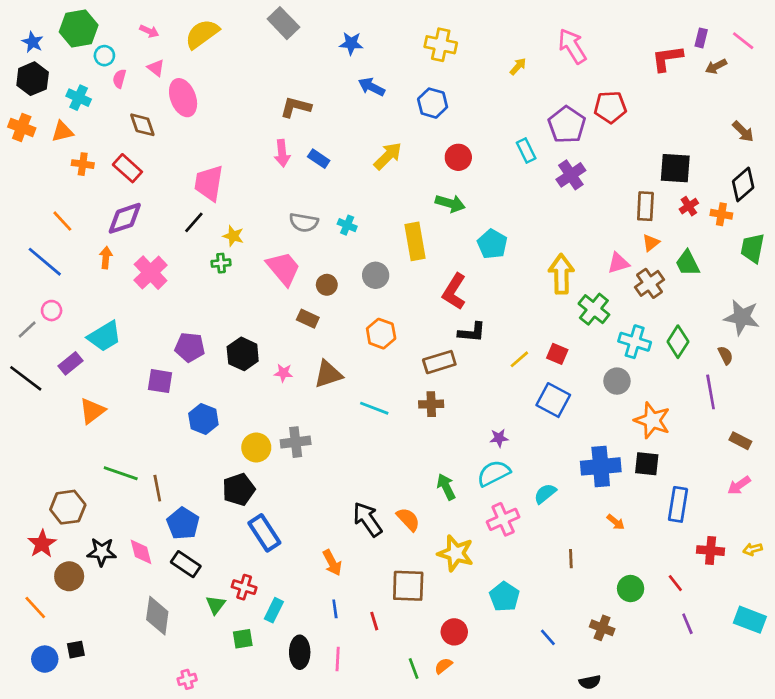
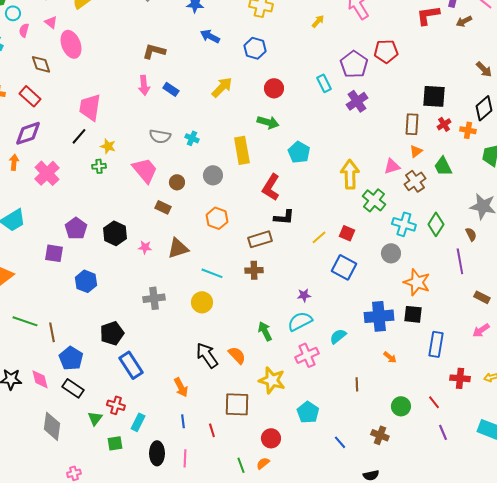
purple pentagon: (190, 347) -> (76, 228), turned 30
yellow circle: (256, 447) -> (202, 302), moved

